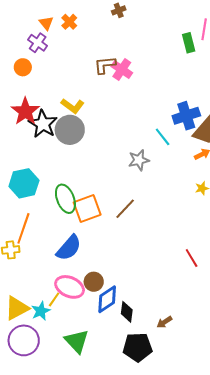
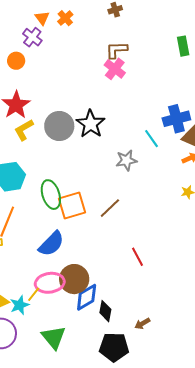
brown L-shape: (105, 65) -> (117, 50), moved
yellow L-shape: (73, 106) -> (24, 130), moved, turned 110
black star: (43, 124) -> (91, 124), moved
red line: (192, 258) -> (138, 257), moved
brown circle: (94, 282) -> (74, 279), size x1.5
pink ellipse: (70, 287) -> (50, 283), turned -36

